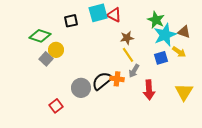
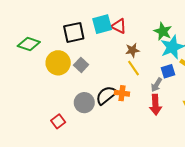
black square: (71, 21) -> (74, 32), size x1.5
green diamond: (40, 36) -> (29, 44), moved
yellow circle: (56, 50) -> (58, 63), size x1.5
gray square: (46, 59) -> (81, 65), moved
gray arrow: (134, 71) -> (157, 85), moved

